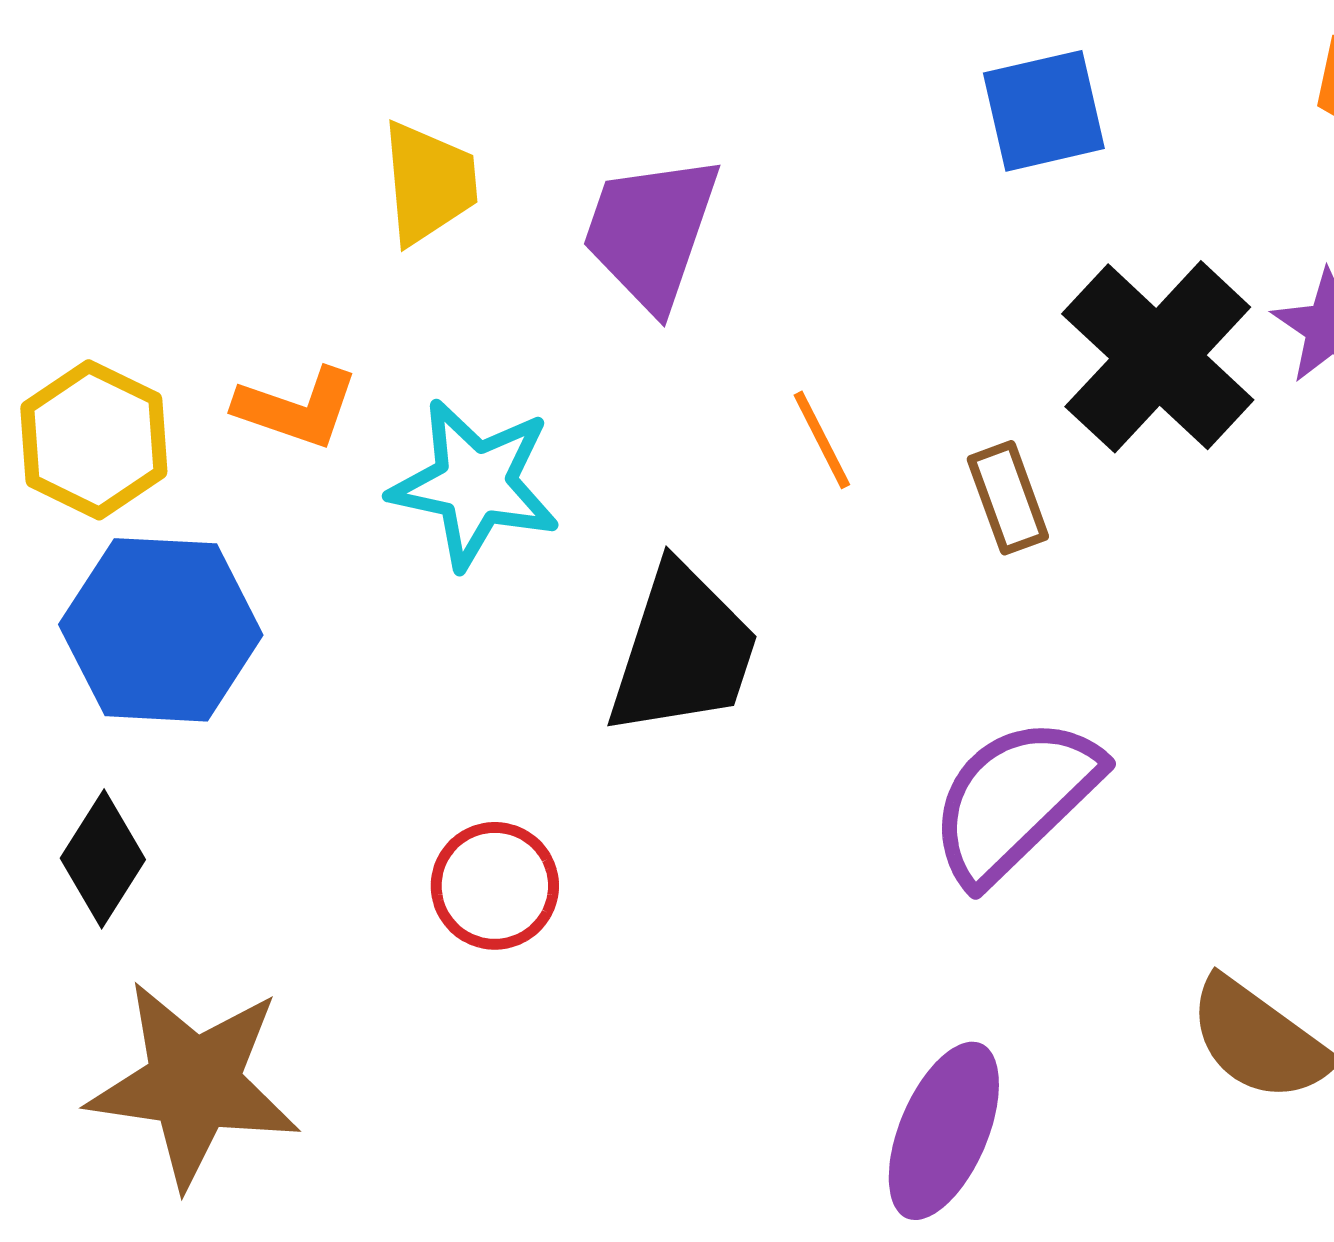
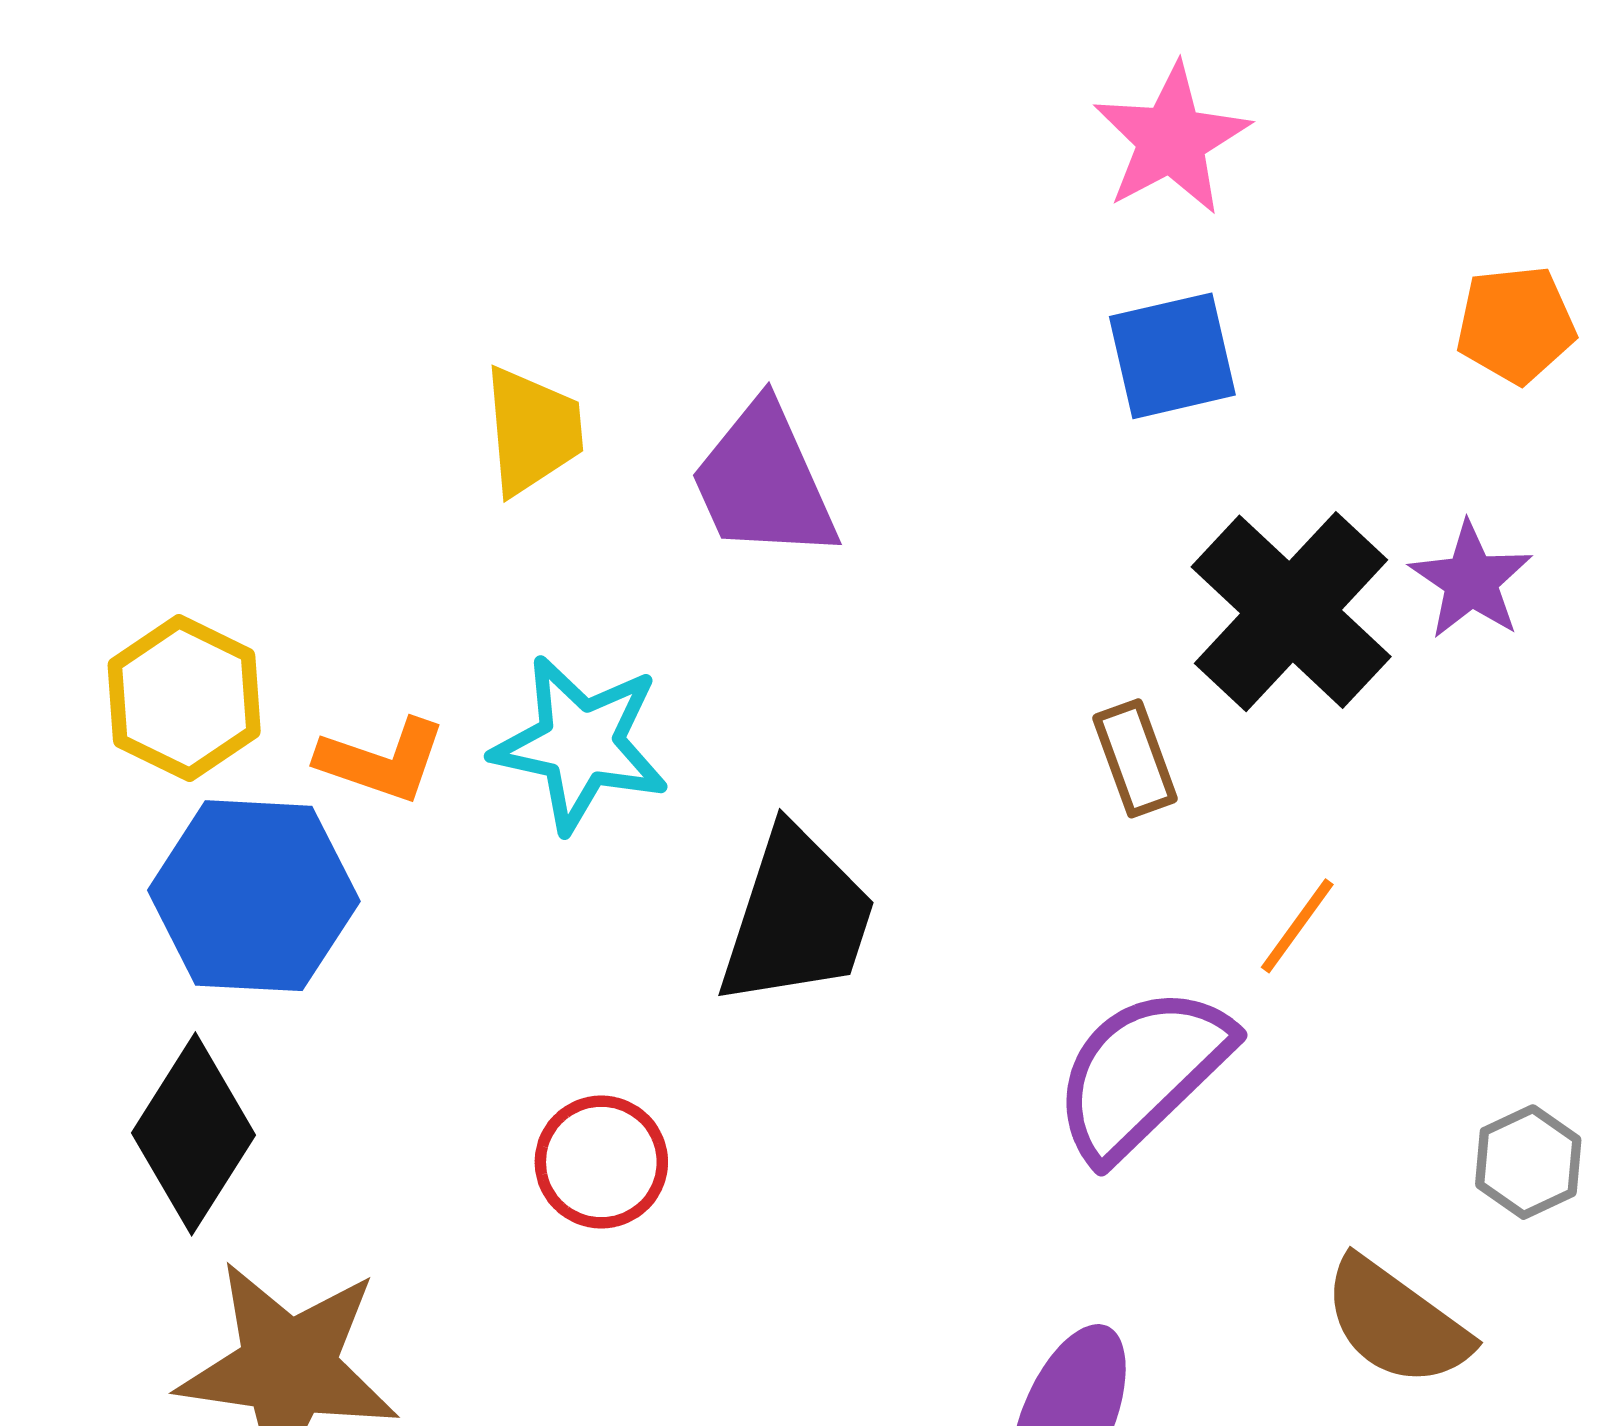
purple trapezoid: (651, 232) -> (764, 482), turned -43
orange L-shape: (297, 408) -> (382, 760), moved
orange line: (822, 440) -> (1297, 926), moved, turned 63
black diamond: (103, 859) -> (193, 1134), size x1.4

